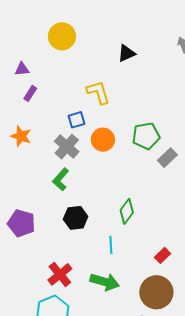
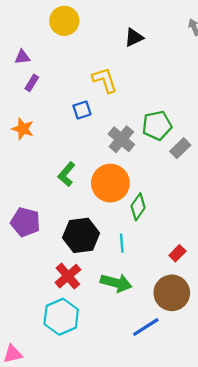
orange circle: (103, 140) -> (110, 183), moved, size x1.5
gray cross: (67, 147) -> (121, 139), moved
black hexagon: (76, 218) -> (81, 235), moved, size x1.4

